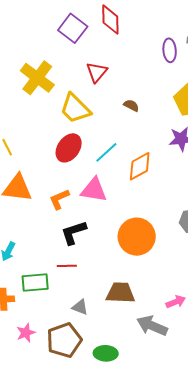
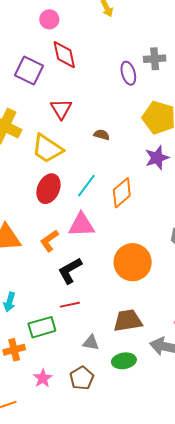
brown pentagon: (64, 340) -> (82, 378), size x0.7
green ellipse: (106, 353) -> (124, 361), moved

